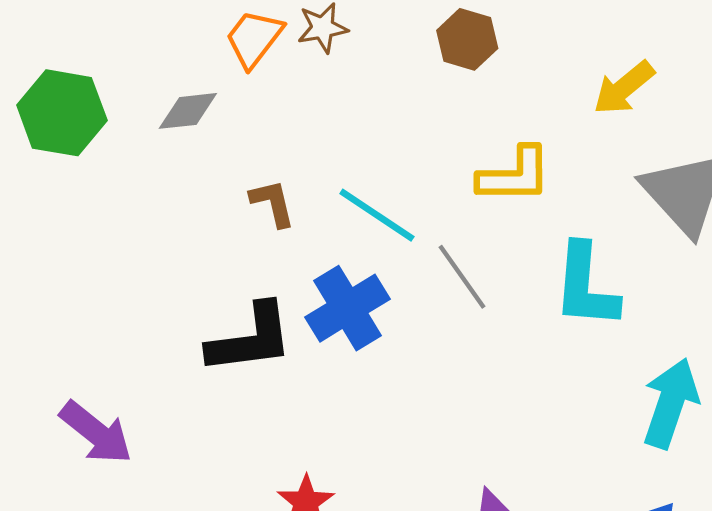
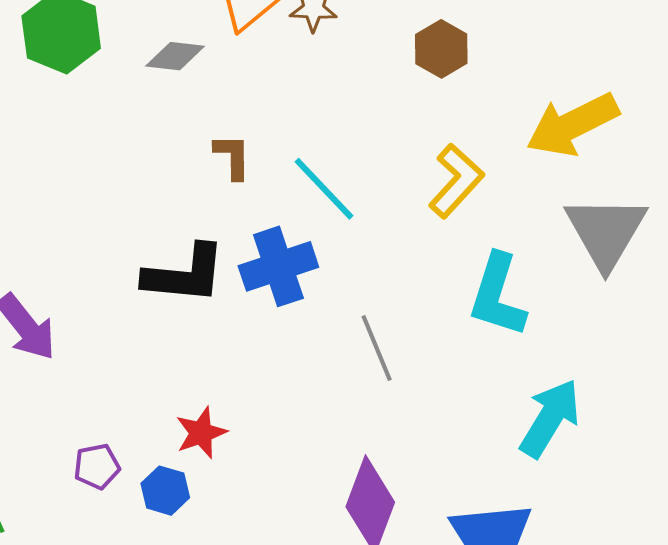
yellow arrow: (624, 88) -> (572, 125), size x1.5
yellow L-shape: (515, 175) -> (456, 181), turned -60
gray line: (462, 277) -> (377, 348), moved

